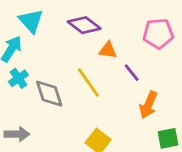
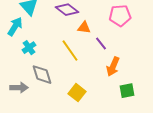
cyan cross: (18, 78) -> (29, 48), moved
gray diamond: (49, 94) -> (42, 75), moved

